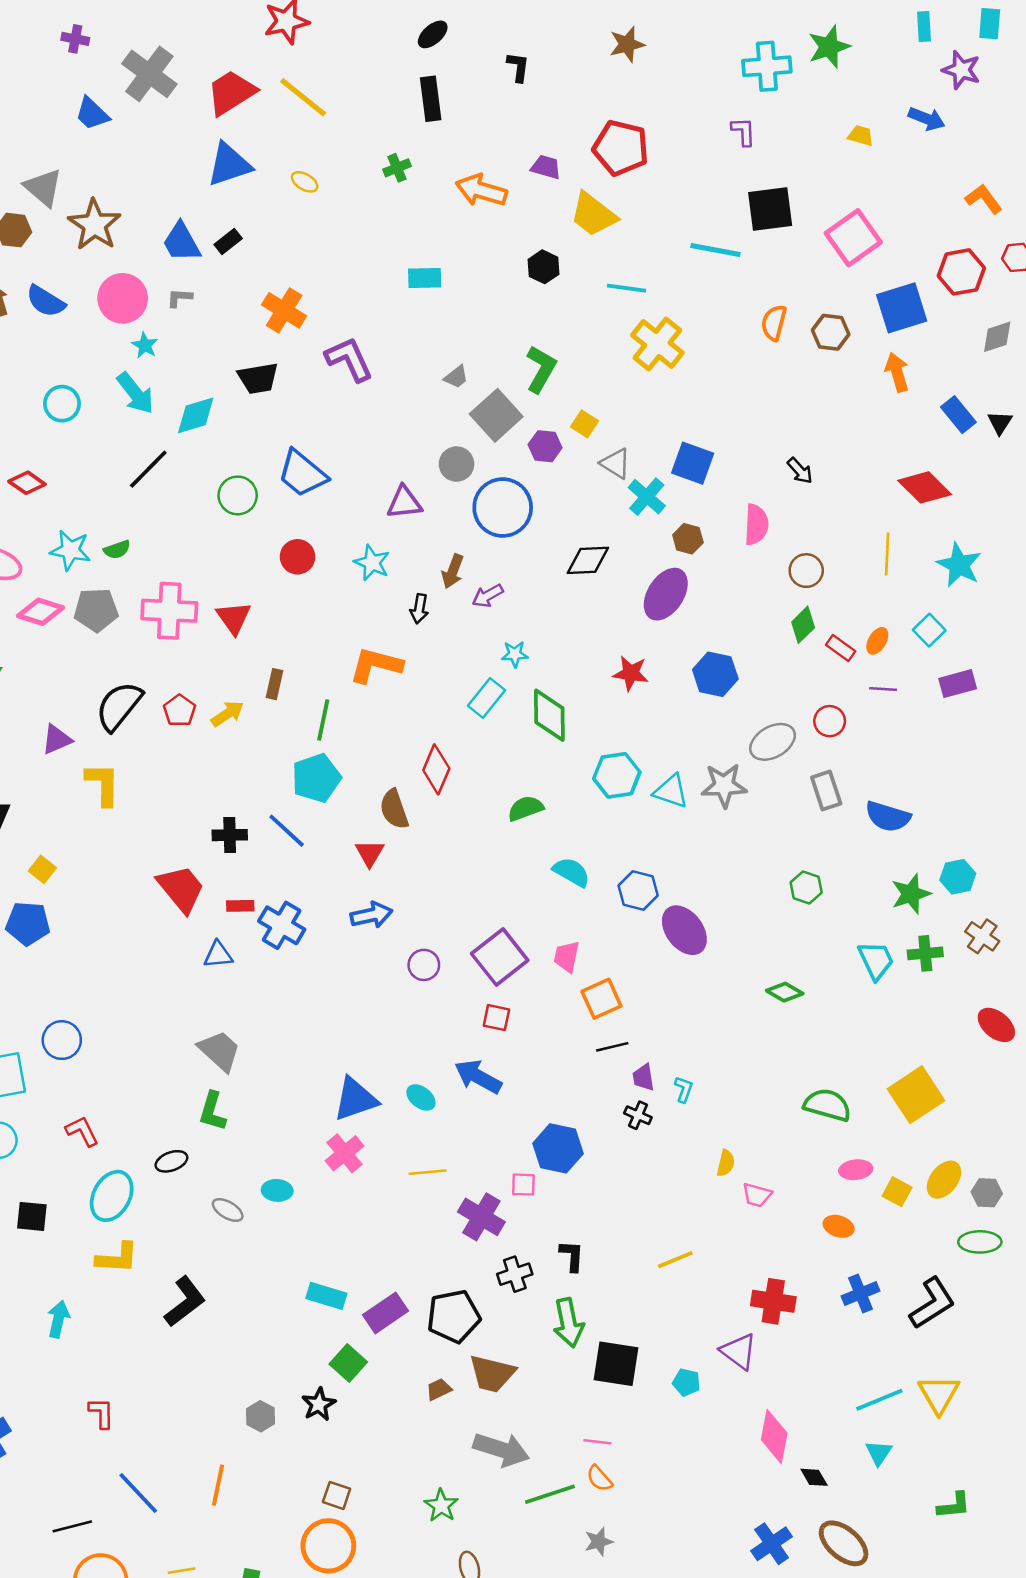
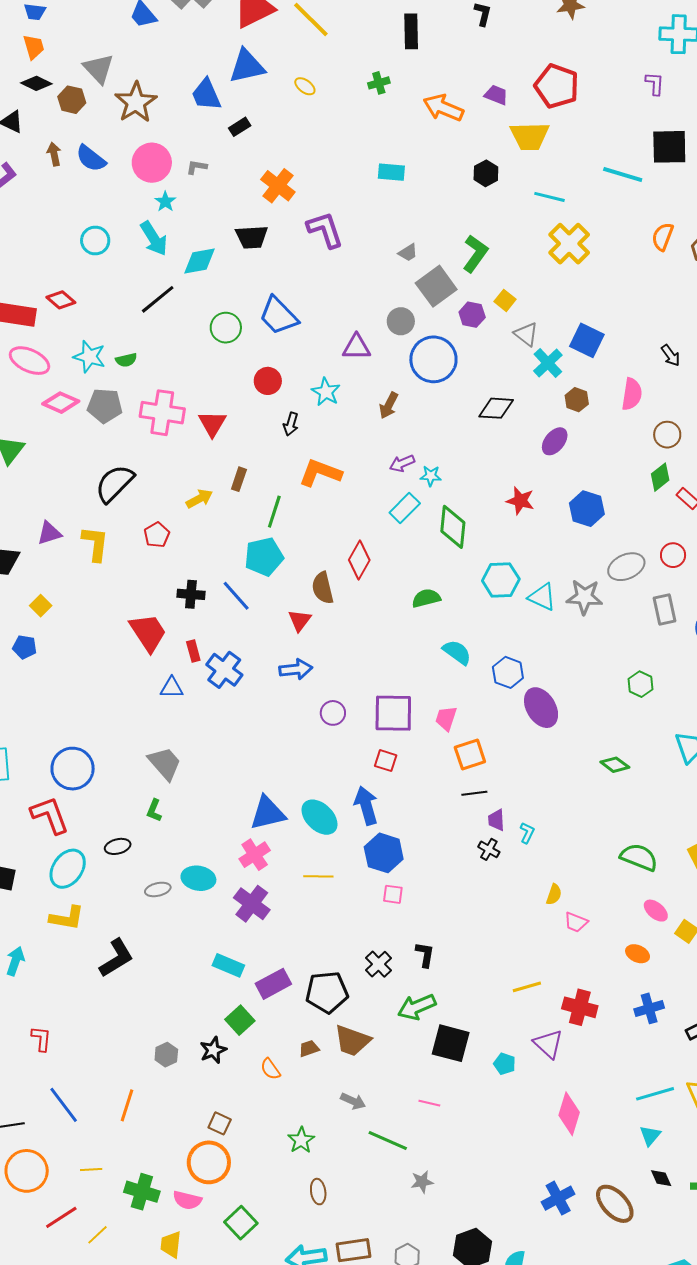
yellow trapezoid: (593, 214) -> (530, 136), turned -45
blue trapezoid: (181, 242) -> (206, 95), moved
purple ellipse: (666, 594) -> (555, 441), size x0.7
purple arrow: (488, 596) -> (402, 463), moved
black arrow: (419, 609) -> (291, 424), moved
red pentagon: (179, 711) -> (157, 535), moved
purple triangle: (57, 739) -> (49, 533), moved
red rectangle: (240, 906) -> (193, 651), turned 70
blue pentagon: (28, 923) -> (25, 647), size x0.7
purple square: (500, 957) -> (393, 713), turned 33
blue circle: (62, 1040) -> (73, 769), moved, size x1.4
blue arrow: (478, 1077) -> (366, 806), turned 39
cyan ellipse: (421, 1097) -> (319, 817), size x1.6
green L-shape: (212, 1111) -> (154, 810), size x0.7
red L-shape: (82, 1131) -> (50, 815), size x1.5
blue hexagon: (558, 1148) -> (384, 853), moved
pink ellipse: (856, 1170) -> (656, 911), turned 40
cyan ellipse: (277, 1190) -> (198, 878), size x1.4
gray ellipse: (228, 1210) -> (158, 889), turned -50
purple cross: (481, 1217) -> (252, 904), moved
yellow line: (675, 1260) -> (527, 987), moved
black cross: (515, 1274) -> (379, 964), turned -32
green arrow: (568, 1323) -> (417, 1007), turned 72
gray arrow: (501, 1449) -> (353, 1101), size x0.6
black diamond: (814, 1477) -> (661, 1178), moved
orange semicircle: (599, 1478) -> (270, 1069), moved
green line: (550, 1494) -> (388, 1140), turned 36

